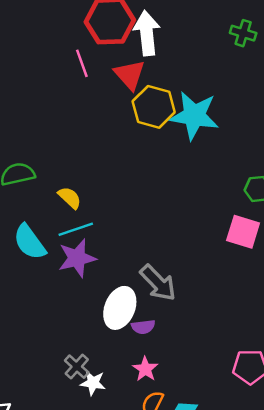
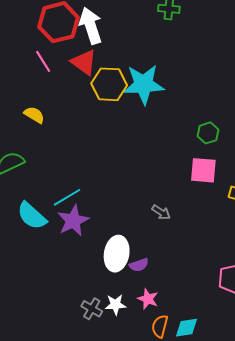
yellow semicircle: (70, 198) -> (34, 115), moved
gray arrow: (158, 283) -> (161, 212), moved, size x0.6
white star: (93, 383) -> (115, 305), moved

